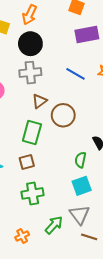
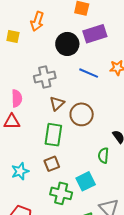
black circle: (30, 44) -> (67, 44), moved
cyan square: (82, 186) -> (86, 181), moved
green cross: (33, 193) -> (61, 193), turned 30

